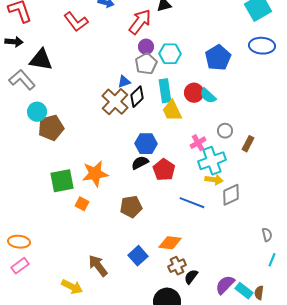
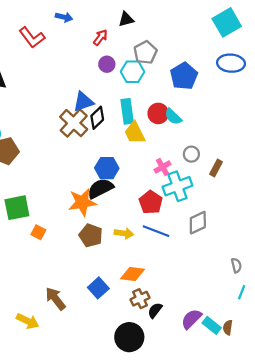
red arrow: (140, 22) -> (100, 37), size x0.6
gray pentagon: (146, 64) -> (145, 52), moved
blue triangle: (124, 82) -> (83, 102), size x1.5
black semicircle: (140, 163) -> (100, 188), size x1.4
red pentagon: (164, 170) -> (151, 202), moved
orange star: (95, 174) -> (82, 202), moved
yellow arrow: (214, 180) -> (124, 233), moved
brown pentagon: (131, 207) -> (91, 235), turned 30

